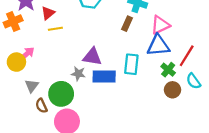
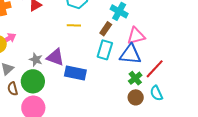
yellow line: (55, 29) -> (74, 25), moved
purple triangle: (92, 57) -> (55, 57), moved
cyan rectangle: (131, 64) -> (105, 50), moved
gray star: (78, 74) -> (36, 60), moved

